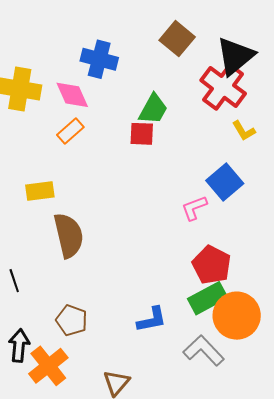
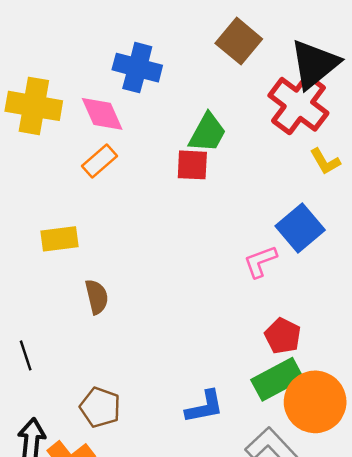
brown semicircle: (69, 235) -> (97, 297), size x0.6
red pentagon: (212, 265) -> (283, 336), size x0.7

